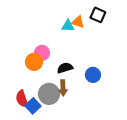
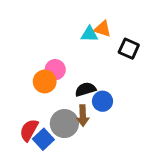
black square: (98, 15) -> (129, 49), moved
blue circle: (93, 75) -> (103, 101), moved
red semicircle: (22, 99) -> (29, 130), turned 48

